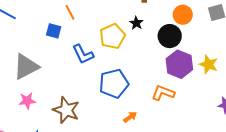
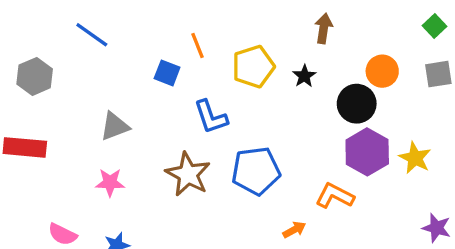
yellow pentagon: (112, 36) -> (253, 67), moved
gray triangle: (26, 67) -> (115, 126), size x0.7
brown star: (66, 110) -> (188, 174), moved
orange arrow: (130, 117) -> (294, 230), moved

